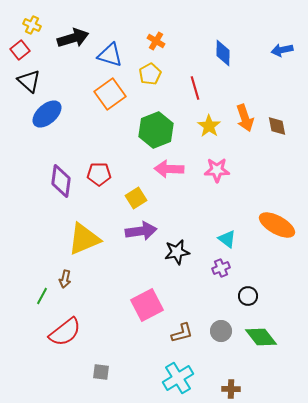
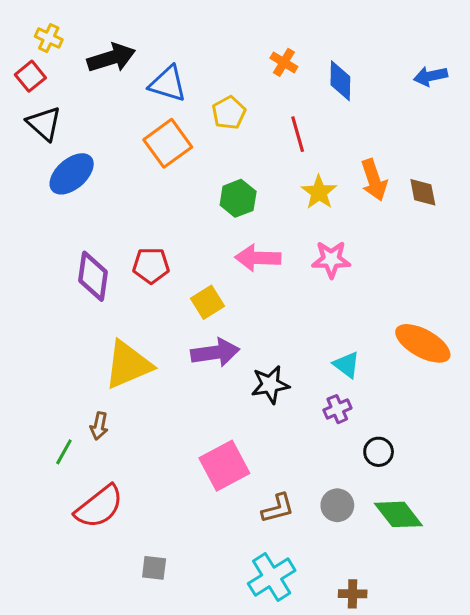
orange cross: (156, 41) -> (284, 62), moved
green hexagon: (156, 130) -> (238, 198), size x0.7

